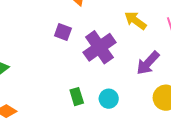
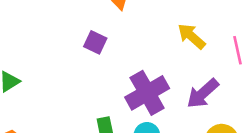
purple cross: (99, 47) -> (147, 93), moved

